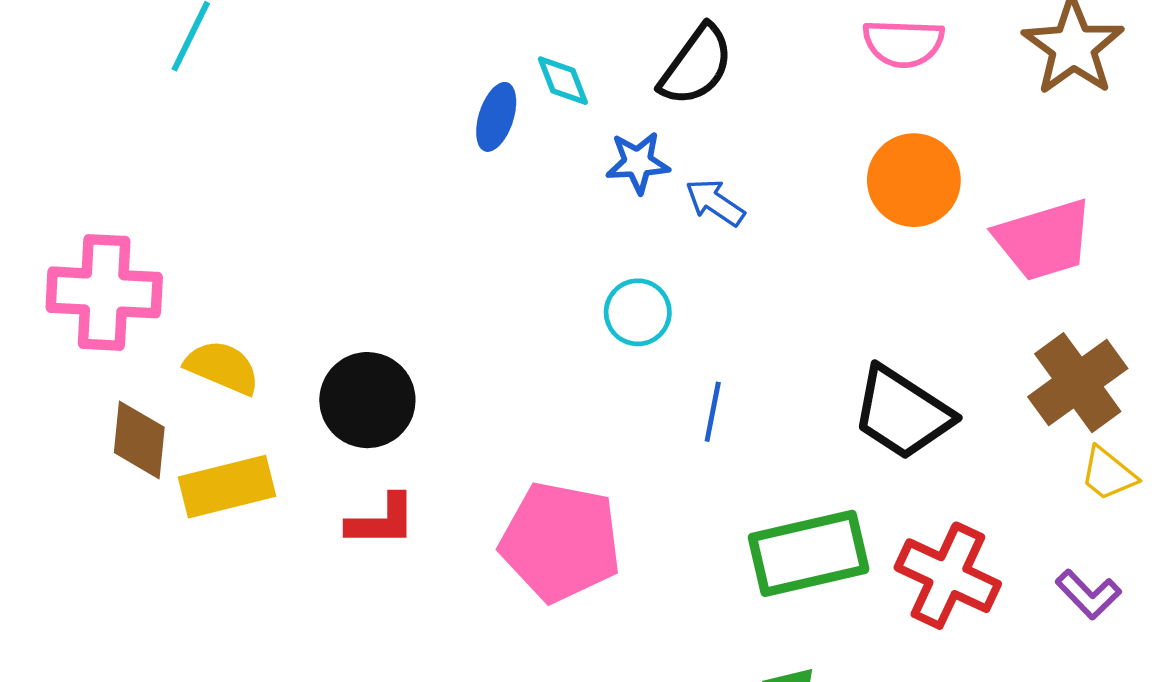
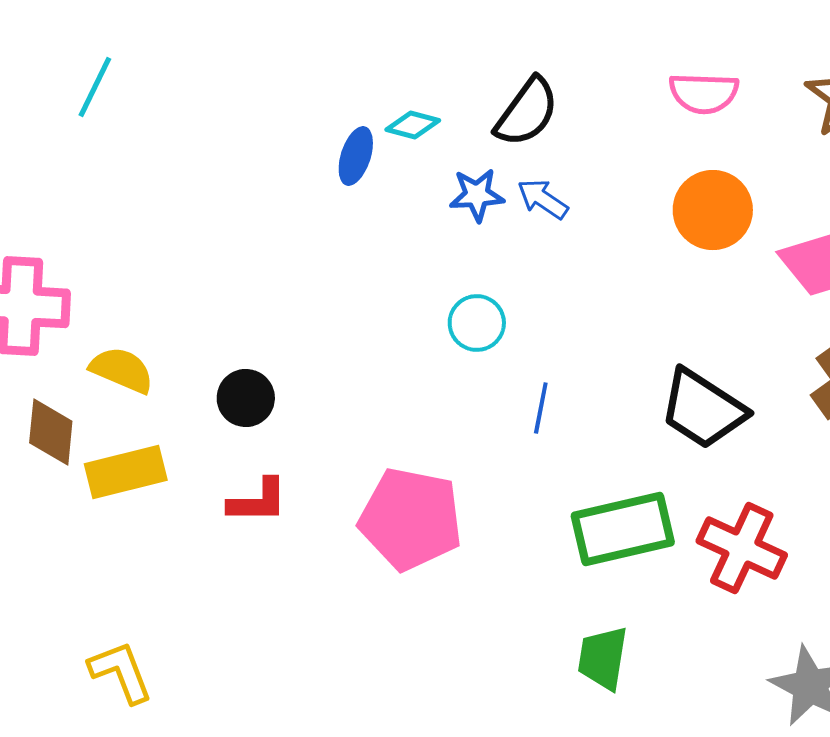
cyan diamond: (563, 81) -> (413, 125), turned -54
blue arrow: (715, 202) -> (543, 199), moved
black circle: (367, 400) -> (246, 398), size x0.7

